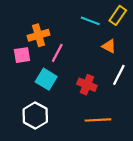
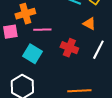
pink line: (57, 53) -> (42, 30), turned 60
red cross: (87, 85) -> (69, 48), moved

